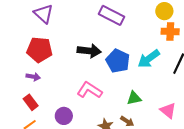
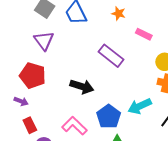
blue pentagon: (118, 61) -> (109, 117), moved
red rectangle: (31, 102) -> (30, 125), moved

